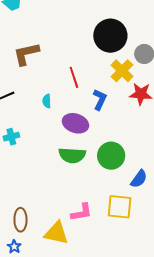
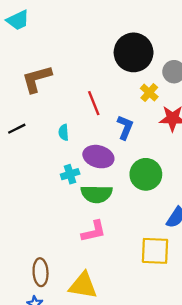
yellow cross: (122, 71) -> (149, 93), size x0.7
cyan cross: (11, 137) -> (70, 174), moved
green circle: (111, 156) -> (146, 174), moved
pink L-shape: (82, 212) -> (94, 231), moved

